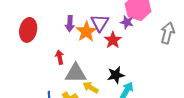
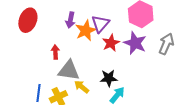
purple star: (127, 22) -> (135, 43), moved, size x1.6

